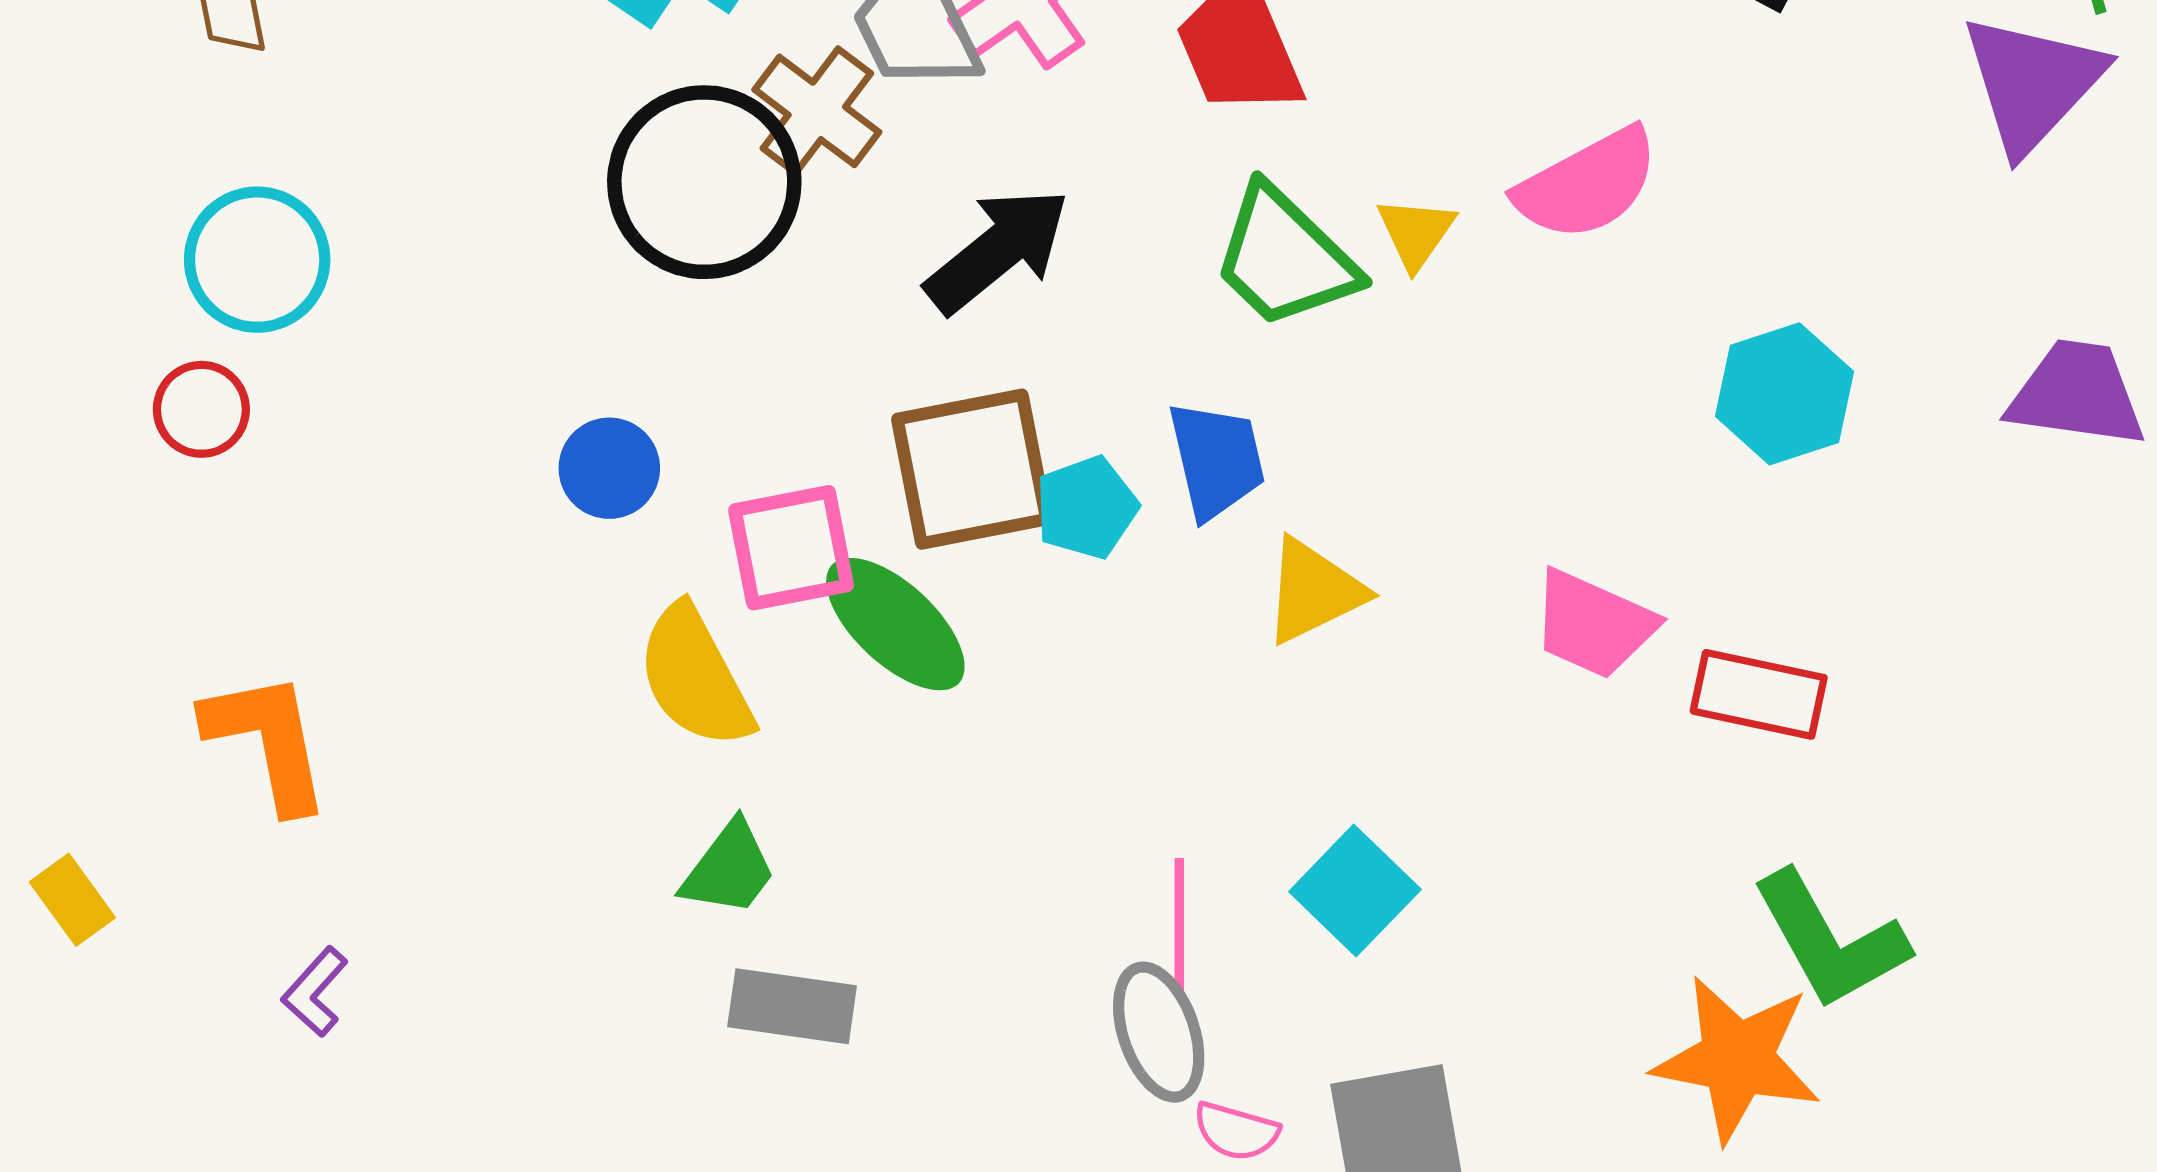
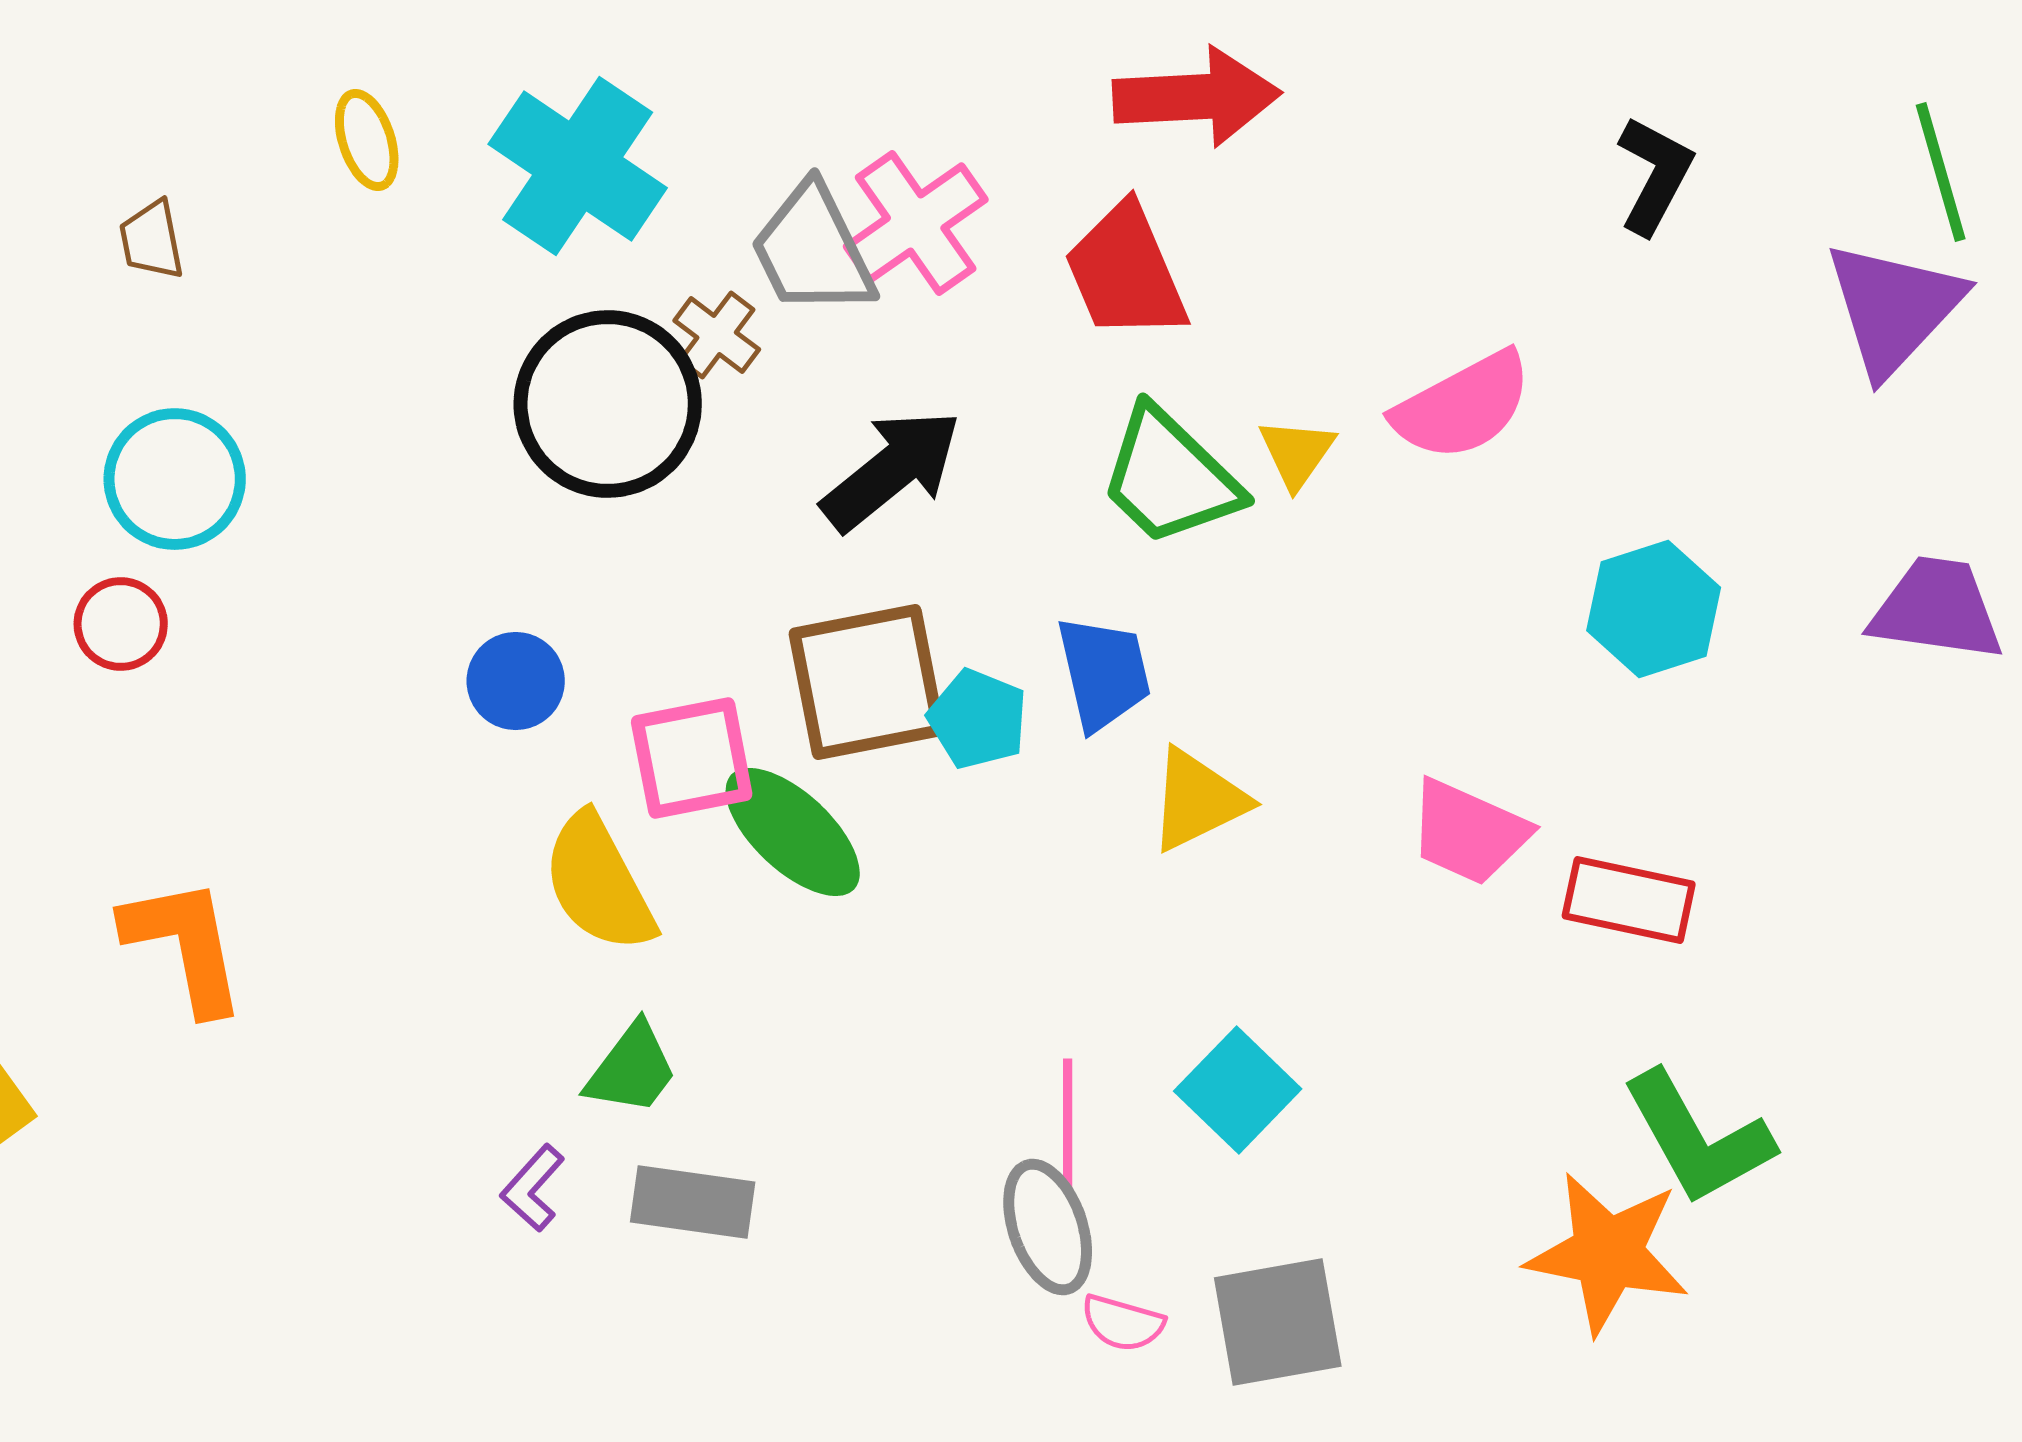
brown cross: (817, 111) -> (717, 335), size x0.7
cyan pentagon: (1086, 507) -> (978, 719), turned -30
purple L-shape: (315, 992) -> (533, 1188), moved

